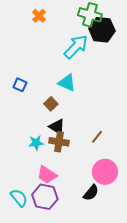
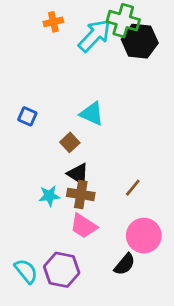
orange cross: (39, 16) -> (53, 22), turned 32
cyan arrow: (76, 47) -> (94, 36), moved
pink trapezoid: (47, 175) -> (84, 226), moved

